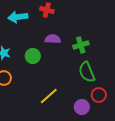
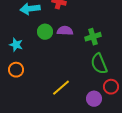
green circle: (33, 56) -> (45, 32), moved

